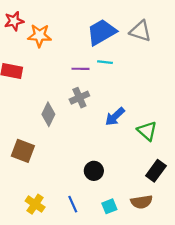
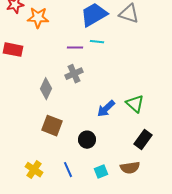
blue arrow: (115, 116) -> (106, 109), moved
brown square: (23, 151) -> (52, 126), moved

